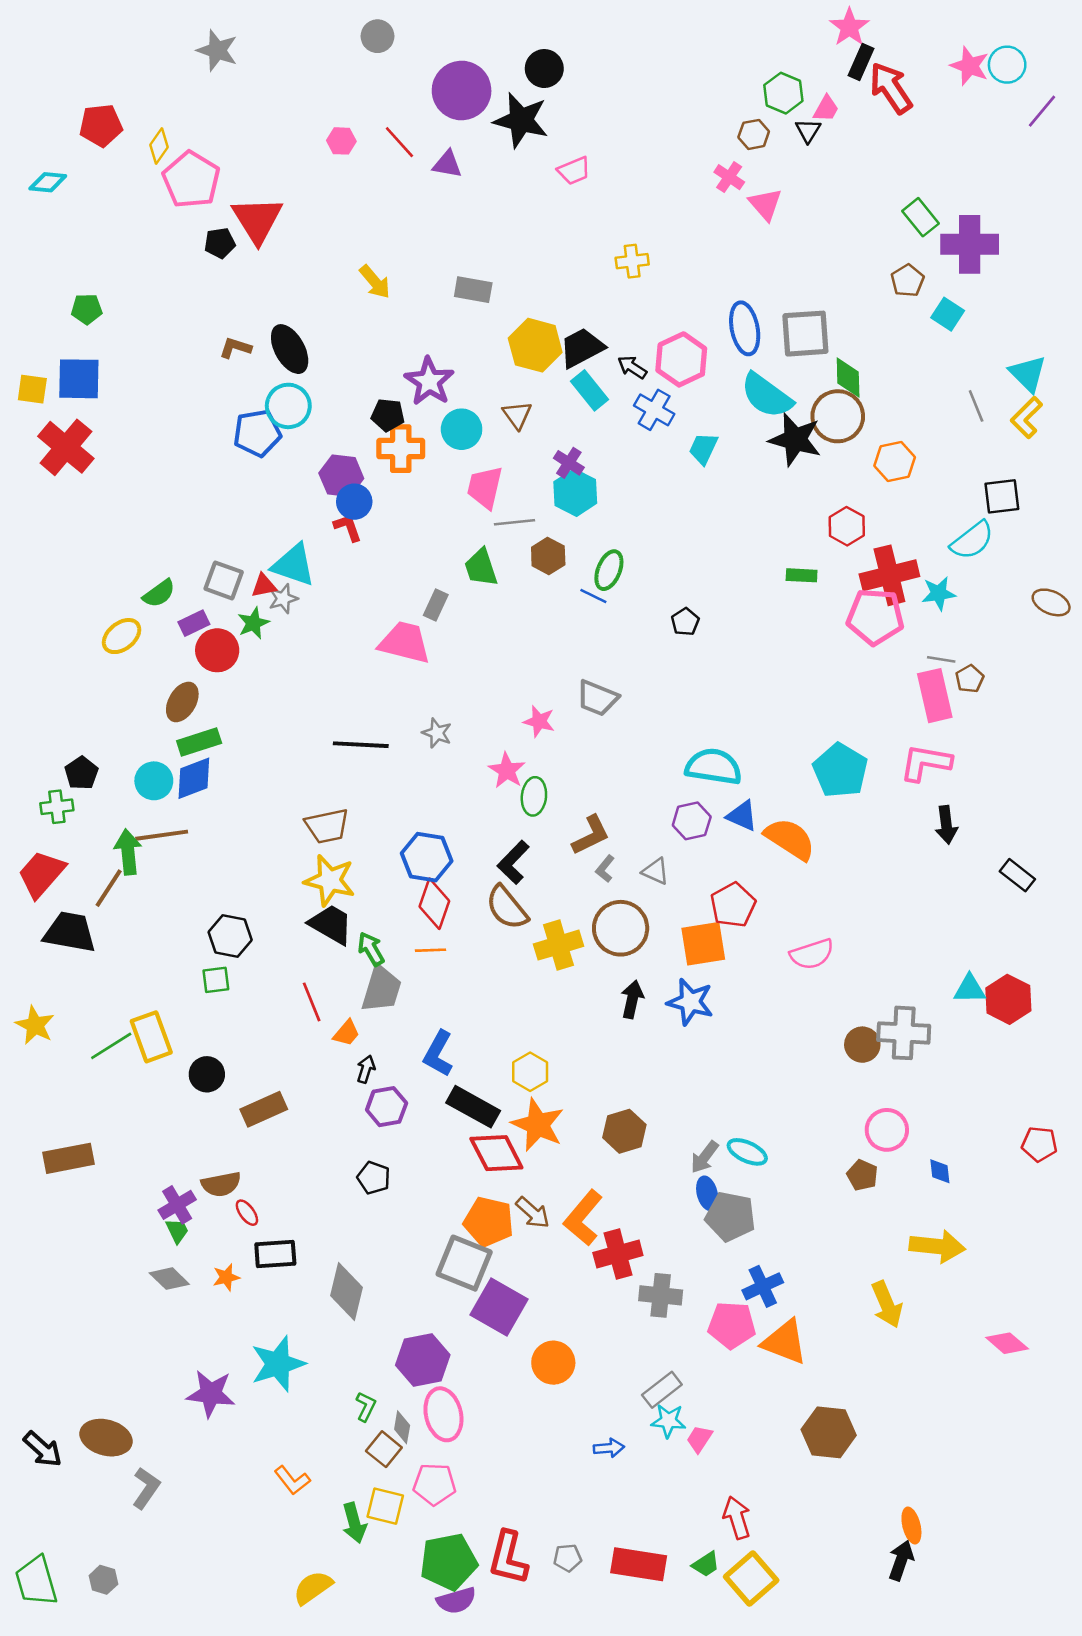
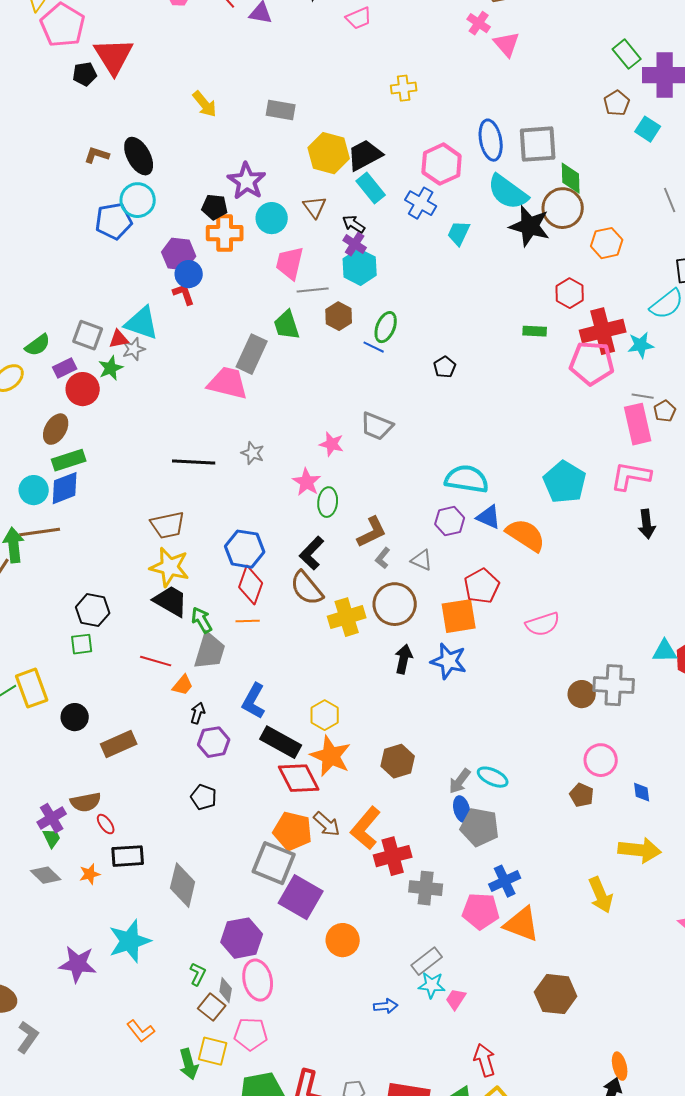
black arrow: (632, 367) -> (354, 224), moved
gray rectangle: (436, 605) -> (252, 354), size x1.6
red line: (312, 1002) -> (156, 661), turned -52

